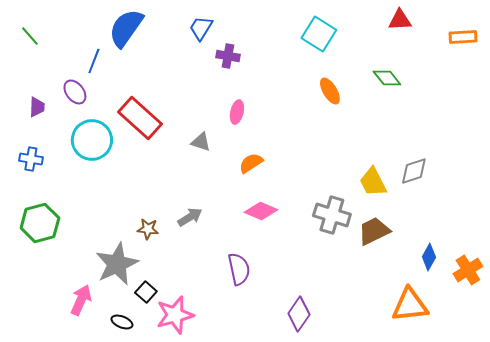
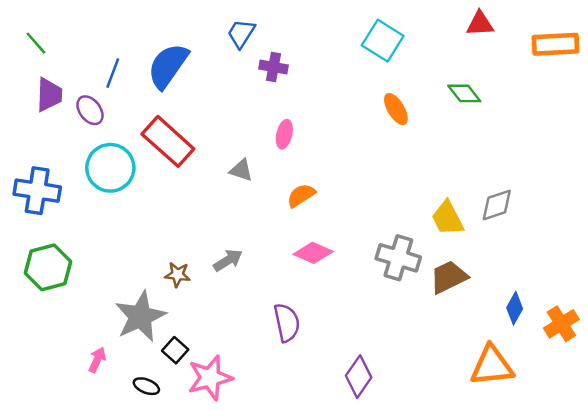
blue semicircle: (126, 28) -> (168, 66), moved
orange rectangle: (463, 37) -> (555, 44), size x1.4
purple trapezoid: (37, 107) -> (49, 95), moved, size x1.4
blue cross: (31, 159) -> (37, 191), size x1.6
pink arrow: (81, 300) -> (97, 360), size x0.7

